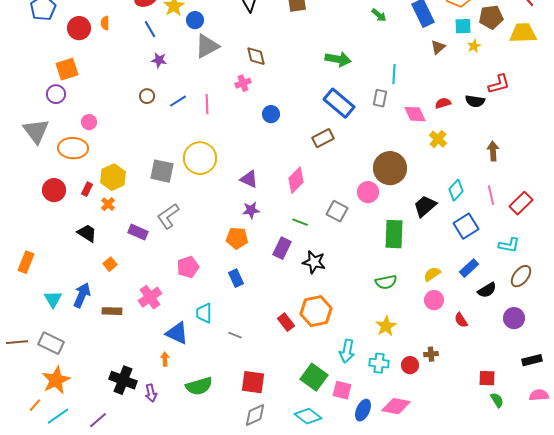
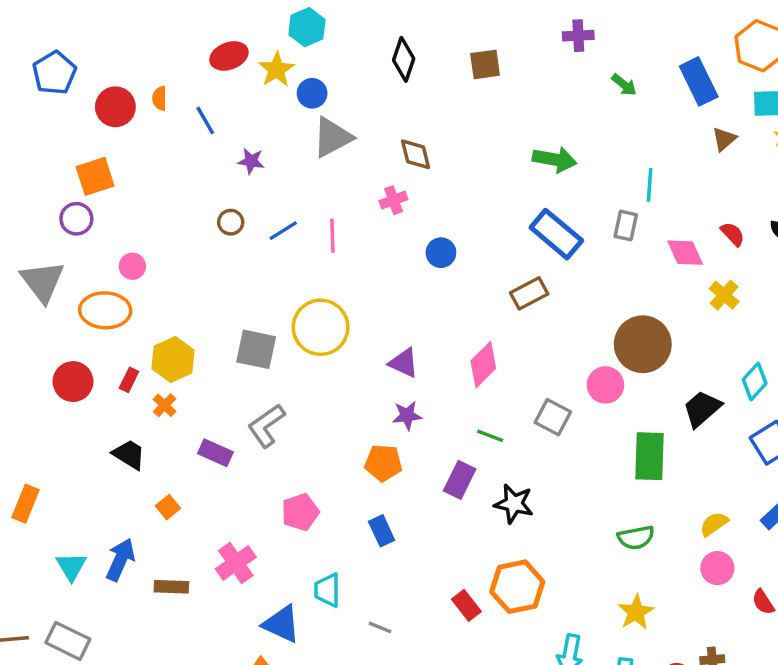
blue line: (150, 29) -> (205, 120), moved
red semicircle: (443, 103) -> (733, 234), turned 63

